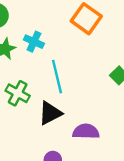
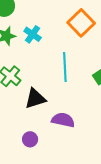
cyan line: (57, 77) -> (65, 67), moved

